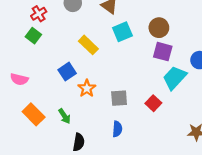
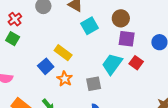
yellow rectangle: (88, 45) -> (63, 53), moved
cyan trapezoid: (175, 78) -> (112, 64), moved
red square: (153, 103) -> (136, 63), moved

